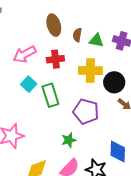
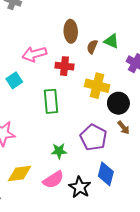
green triangle: (96, 40) -> (111, 41), moved
cyan square: (29, 84) -> (14, 80), moved
purple pentagon: (86, 111) -> (93, 137), moved

